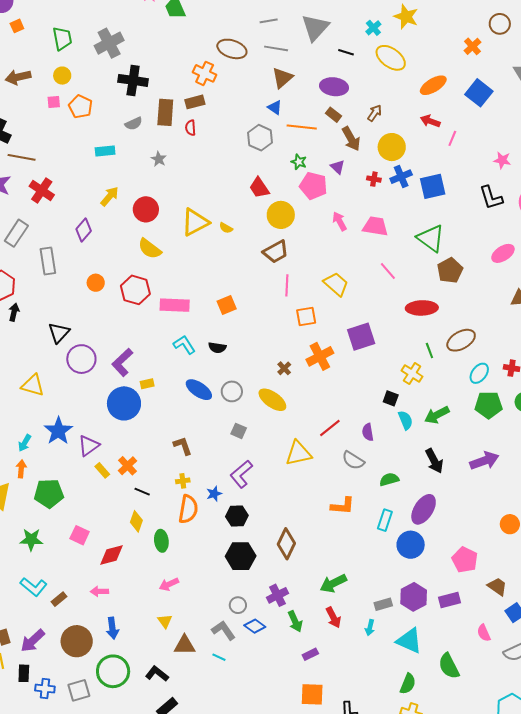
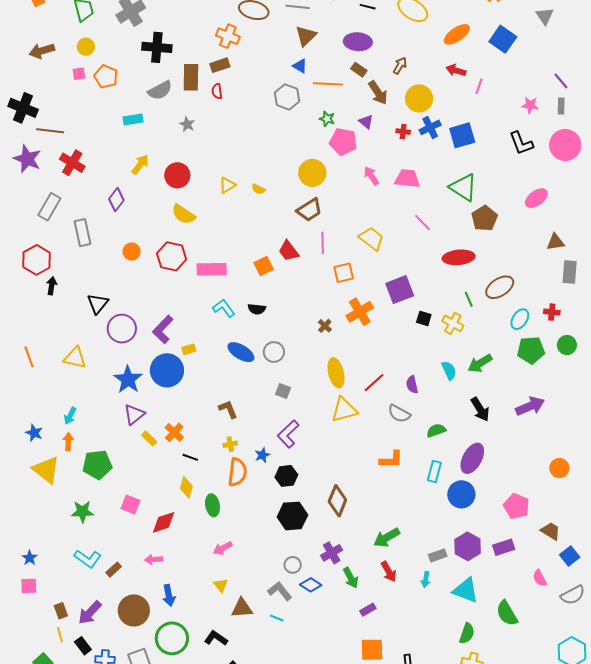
gray semicircle: (134, 124) -> (160, 90), size x1.4
red trapezoid: (259, 188) -> (289, 251), moved
yellow triangle: (195, 222) -> (227, 185), size x0.6
black square: (391, 398) -> (424, 318), moved
yellow ellipse: (272, 400) -> (336, 373), moved, turned 44
blue star: (58, 431) -> (128, 380), moved
black rectangle: (24, 673) -> (83, 646), turned -36

